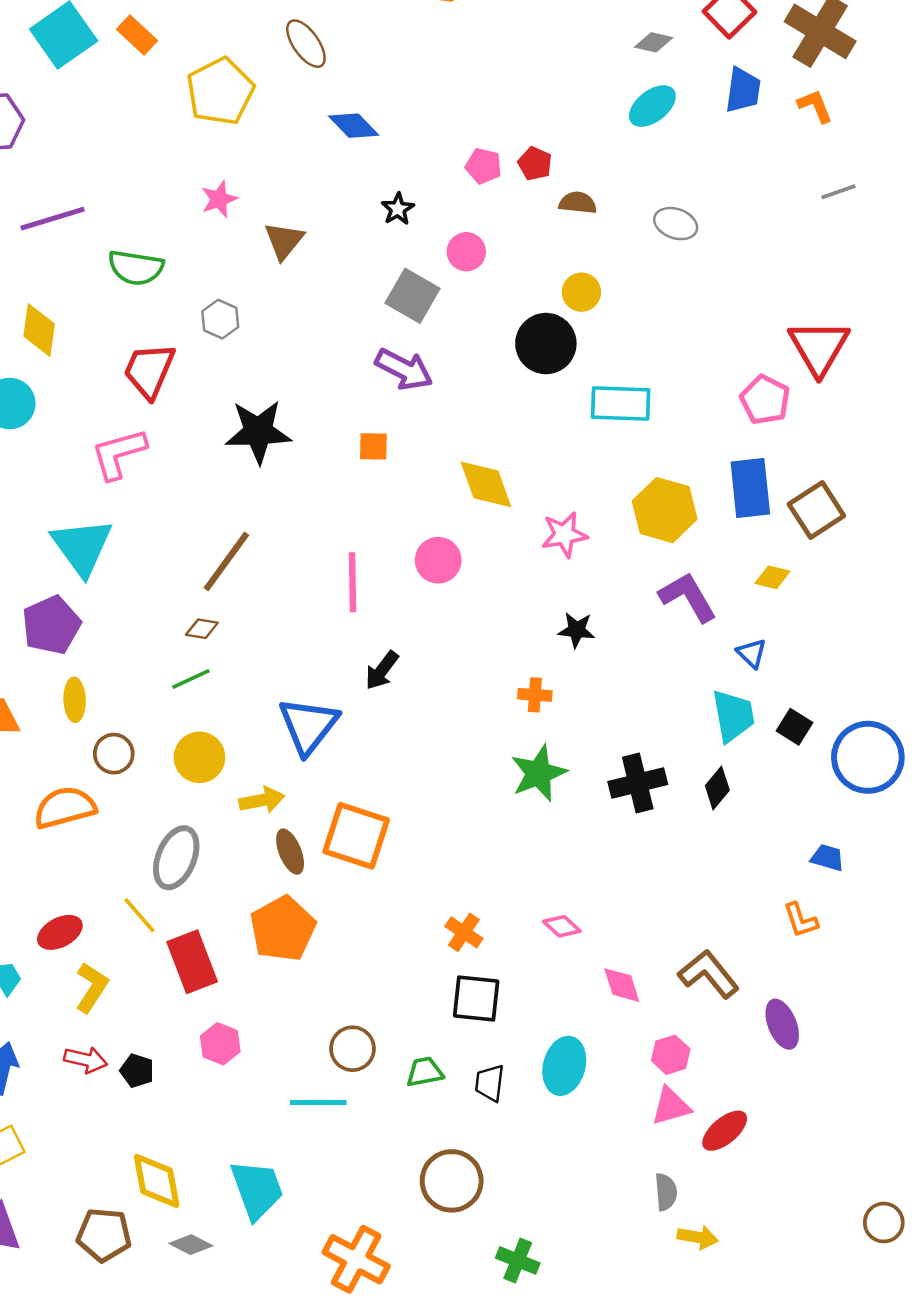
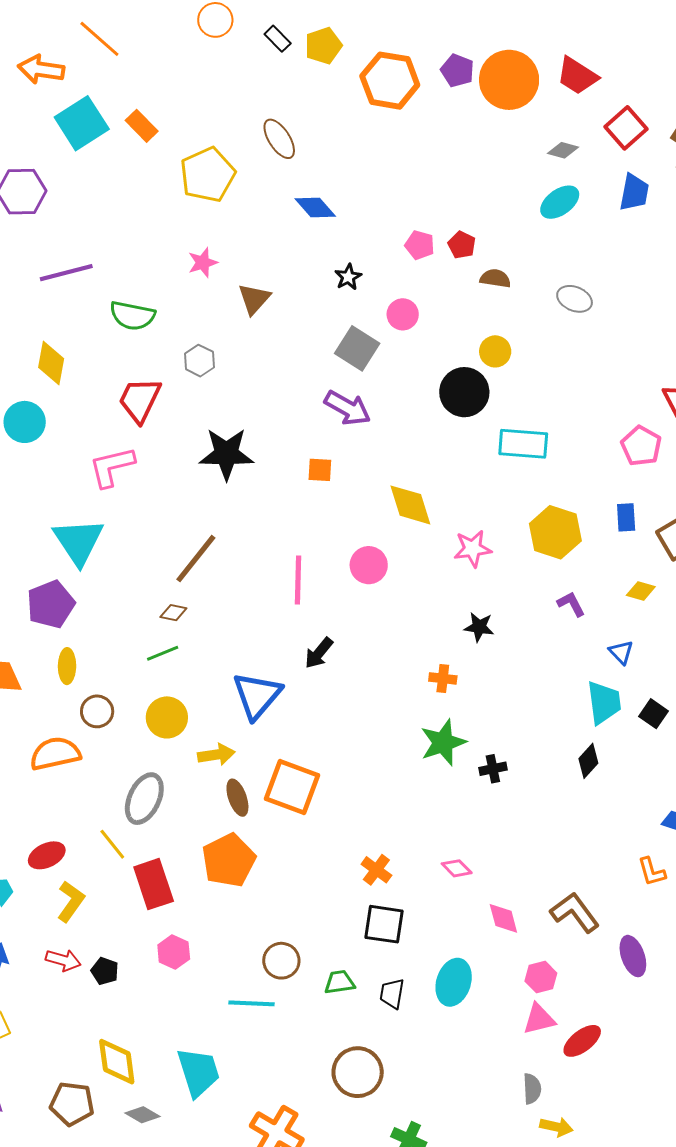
blue rectangle: (750, 488) -> (626, 517), size x0.6
purple L-shape: (688, 597) -> (571, 604), size x0.6
black cross: (638, 783) -> (493, 769), moved, size x0.6

